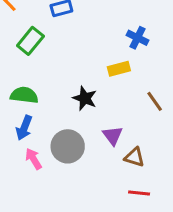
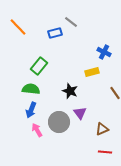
green rectangle: (30, 41) -> (39, 66), moved
purple triangle: (113, 136) -> (80, 113), moved
brown triangle: (134, 157) -> (102, 129), turned -40

